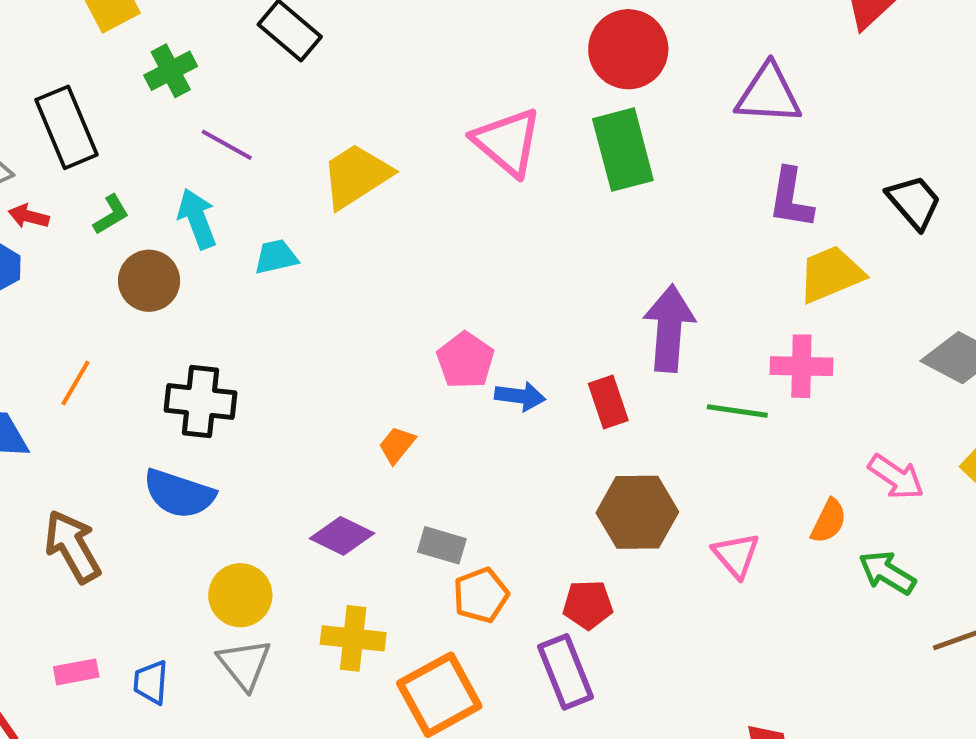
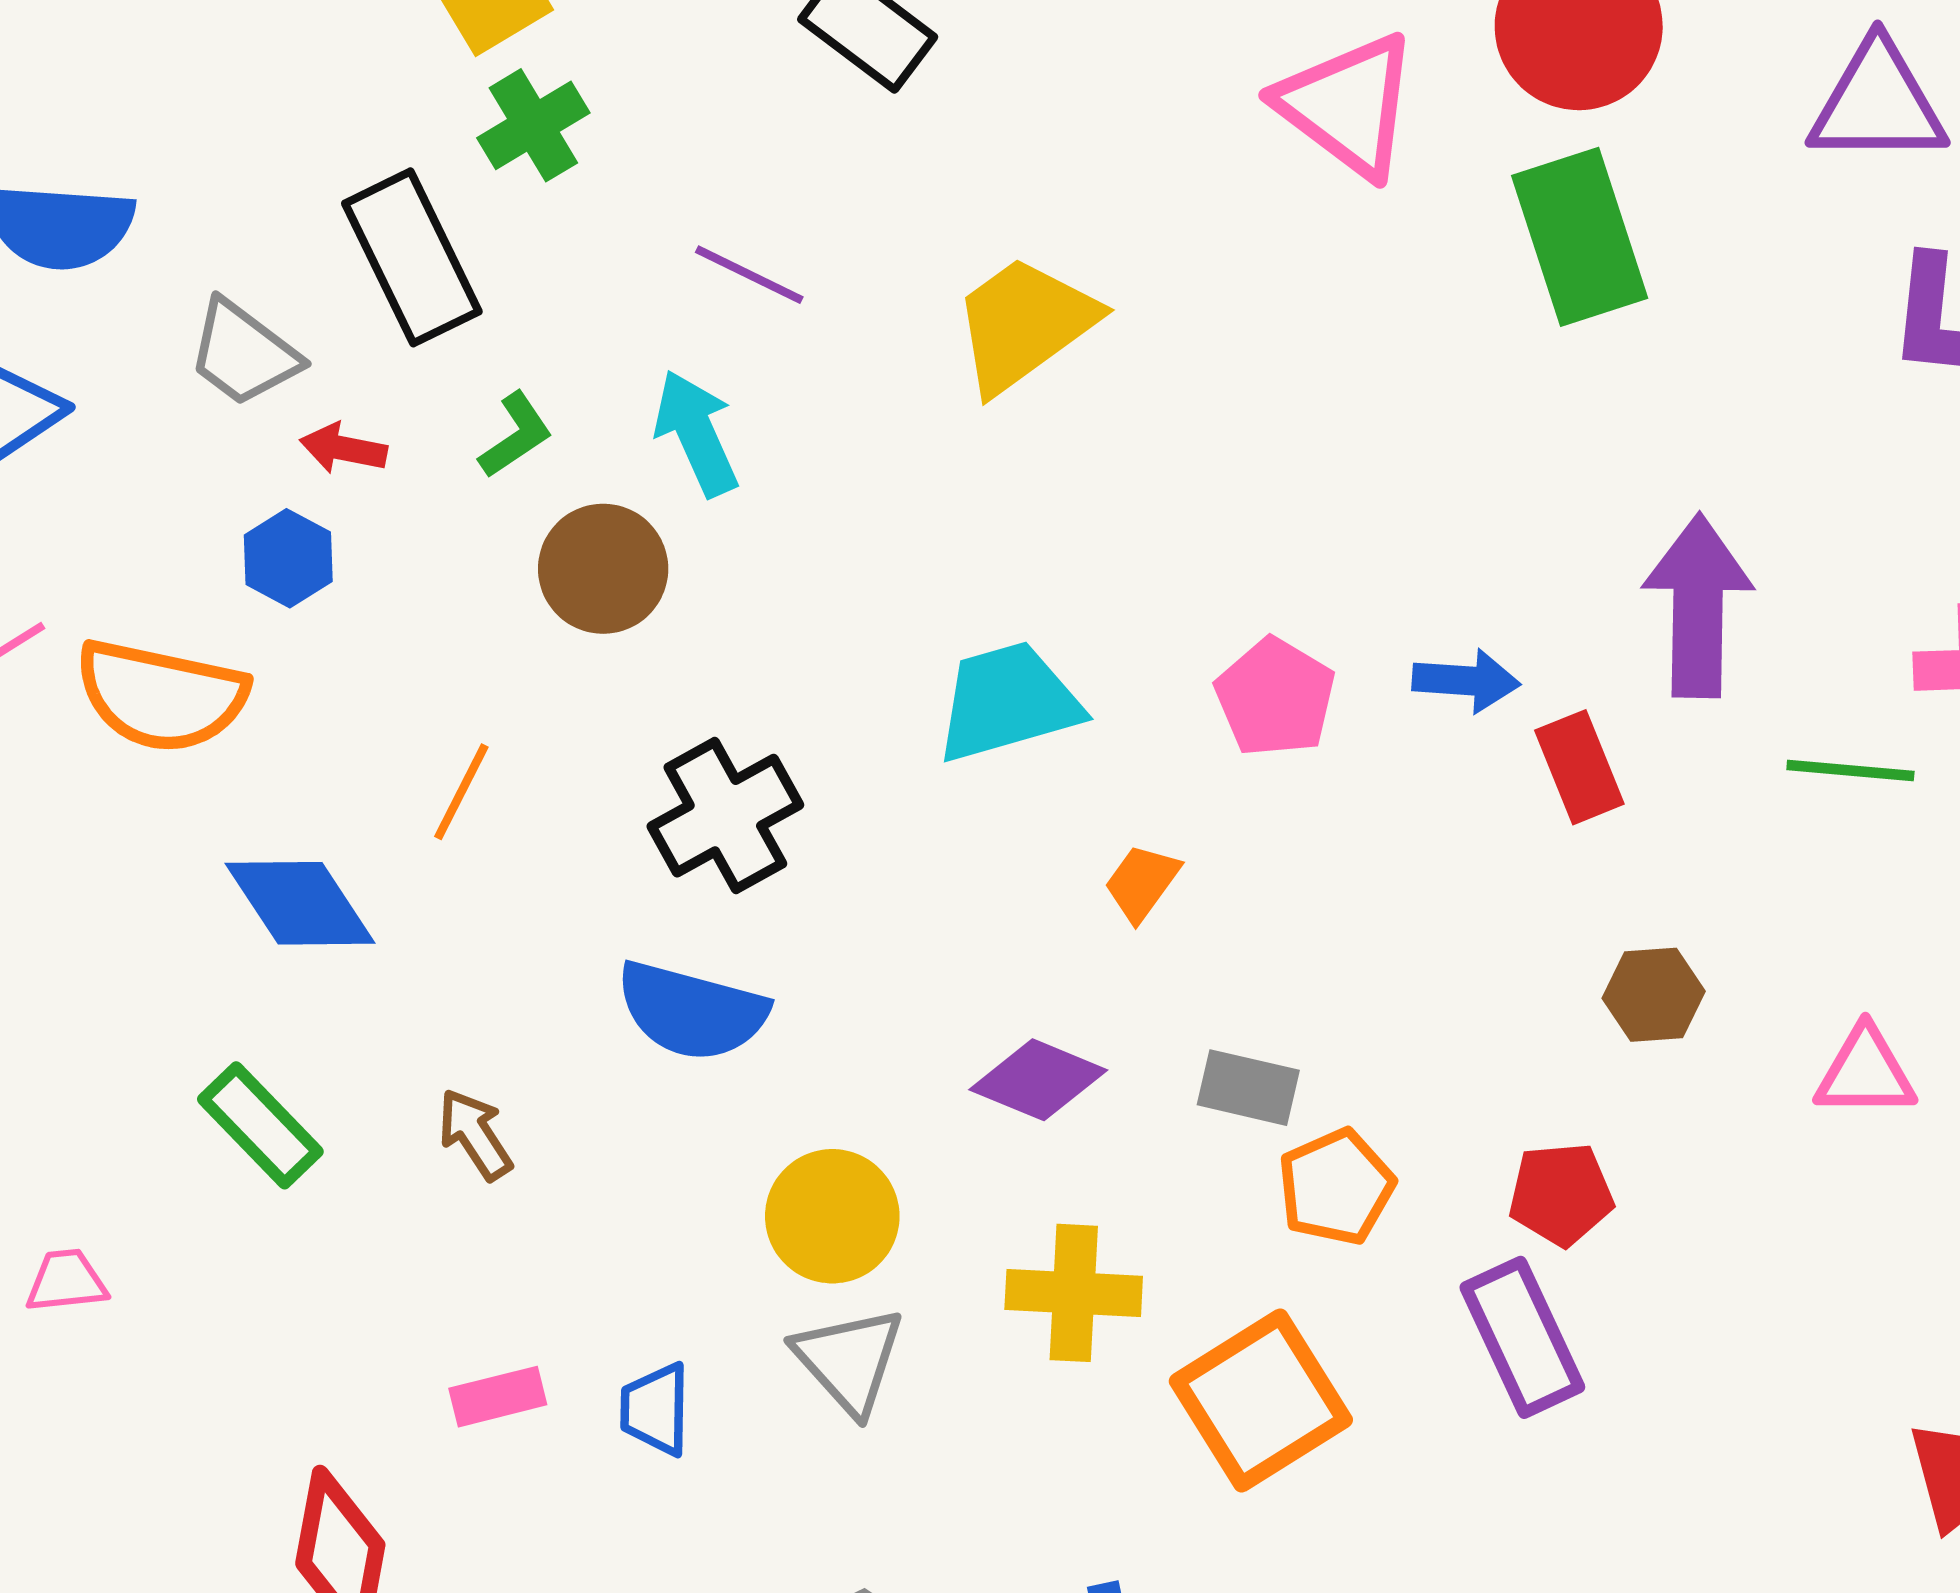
green cross: (171, 71) -> (533, 125), moved
pink triangle: (507, 142) -> (1348, 105), moved
cyan trapezoid: (276, 257) -> (1008, 702), moved, size x1.6
blue arrow: (520, 396) -> (1466, 681), moved
black cross: (200, 402) -> (725, 816), turned -32
brown hexagon: (637, 512) -> (1654, 995), size x0.6
brown arrow: (72, 546) -> (475, 1134), size x0.6
pink triangle: (736, 555) -> (1865, 1072), turned -46

